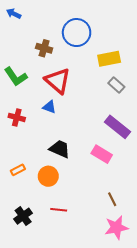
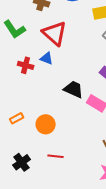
red cross: (17, 117) -> (26, 65), moved
black trapezoid: (60, 149) -> (74, 89), moved

